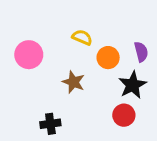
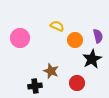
brown star: (73, 82) -> (51, 71), moved
red circle: (124, 115) -> (77, 83), moved

